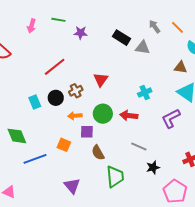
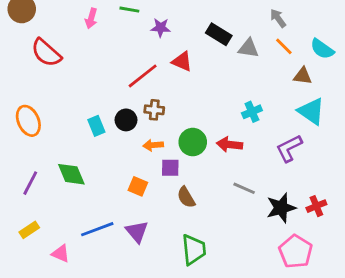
gray arrow: (154, 26) -> (278, 18), moved
orange line: (177, 27) -> (284, 46), moved
red line: (55, 67) -> (143, 76), moved
red triangle: (101, 80) -> (182, 61), moved, turned -42
brown cross: (76, 91) -> (154, 110), turned 32
blue line: (35, 159) -> (97, 229), moved
black star: (153, 167) -> (281, 208), moved, size x1.5
green trapezoid: (115, 177) -> (194, 250), moved
purple triangle: (72, 186) -> (137, 232), moved

